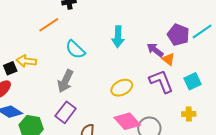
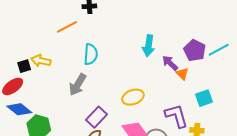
cyan arrow: (118, 37) -> (149, 46), moved
cyan semicircle: (75, 49) -> (91, 54), turned -135
purple L-shape: (161, 81) -> (177, 116), moved
purple rectangle: (66, 112) -> (97, 117), moved

